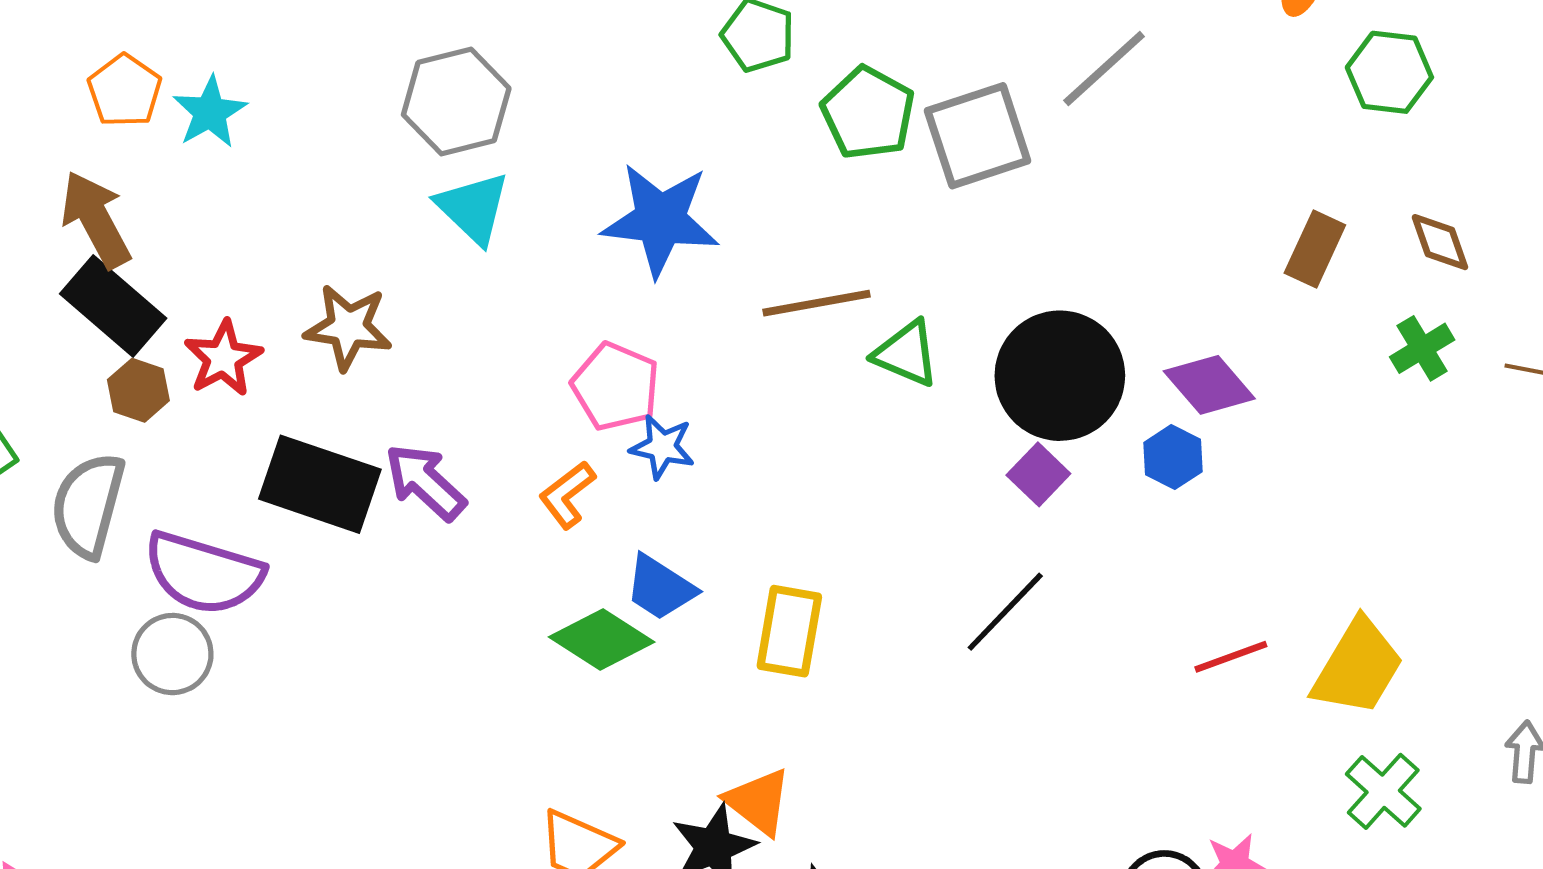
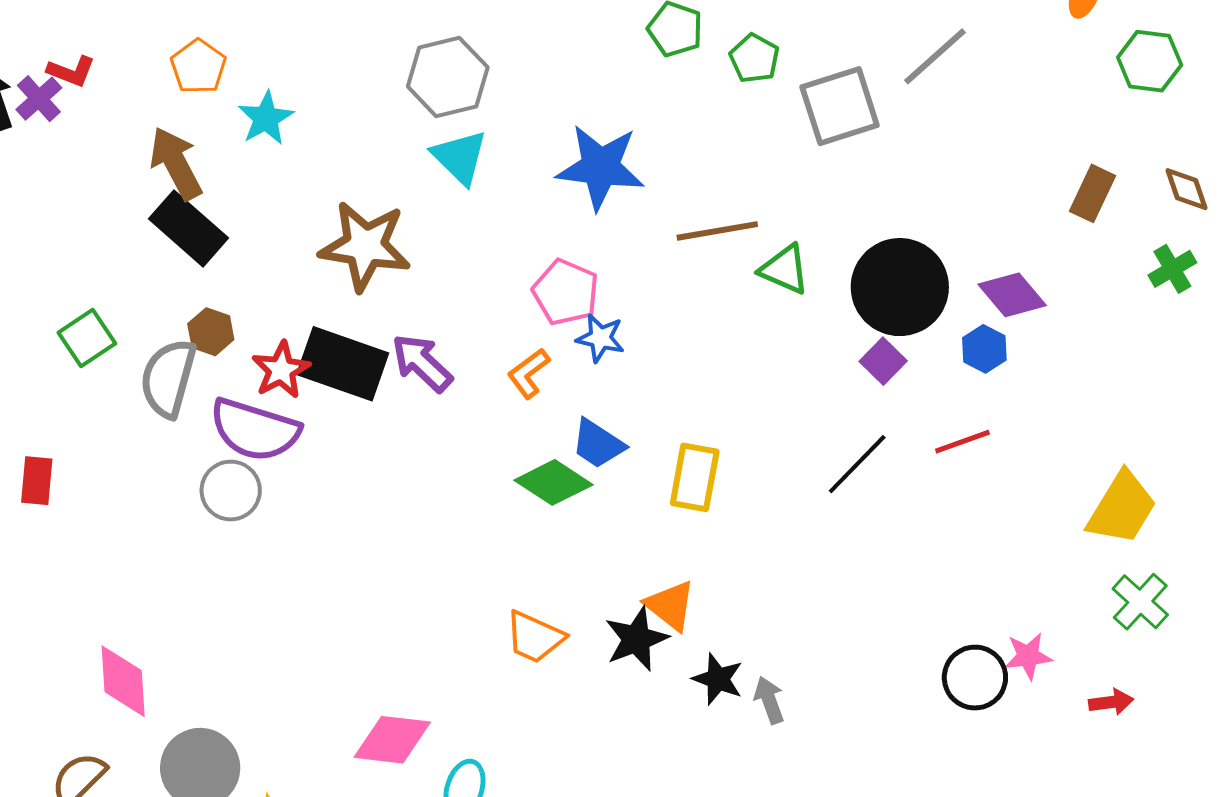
cyan star: (210, 112) -> (266, 118), moved
green pentagon: (868, 113) -> (754, 58), moved, size x0.7
brown star: (348, 327) -> (365, 246), size x1.4
red star: (223, 358) -> (281, 370), moved
brown hexagon: (138, 390) -> (211, 332), moved
red line: (1231, 657) -> (962, 442), moved

